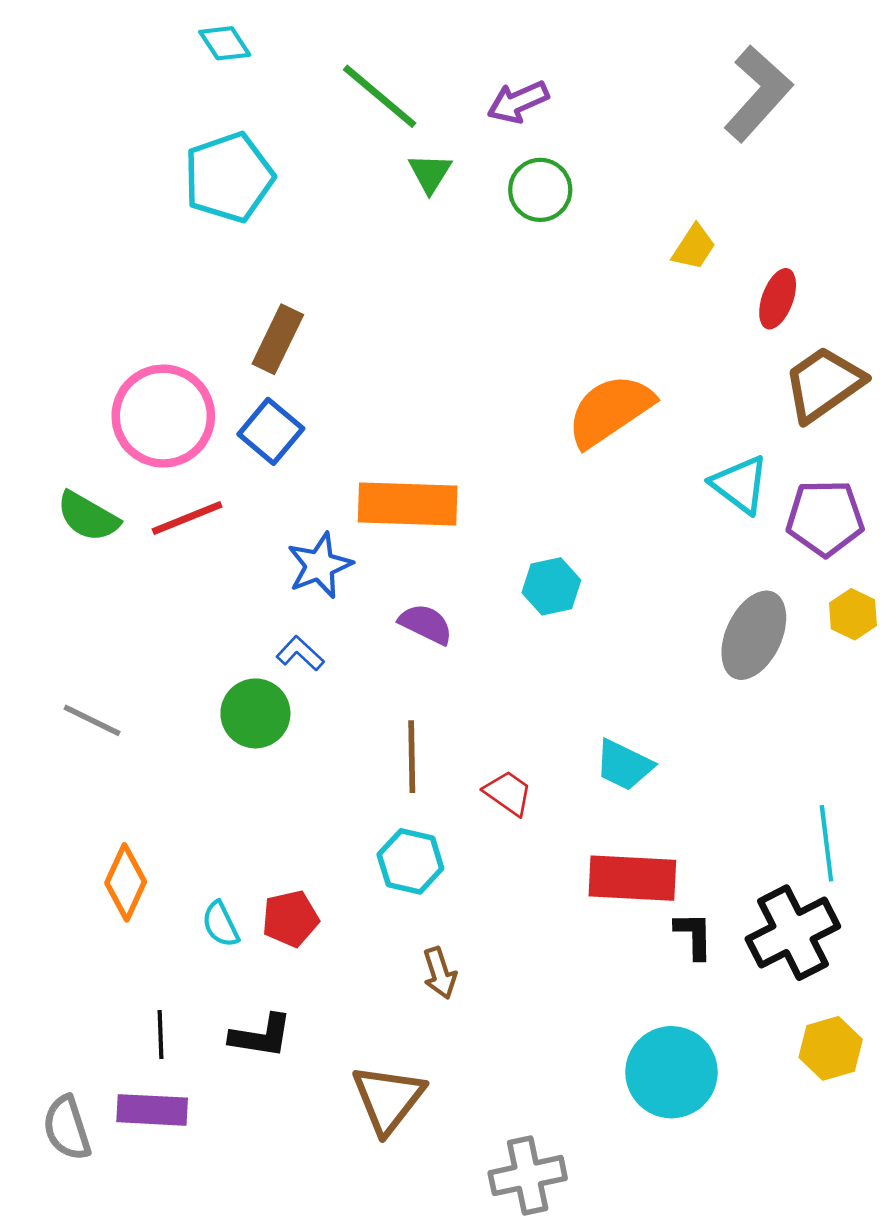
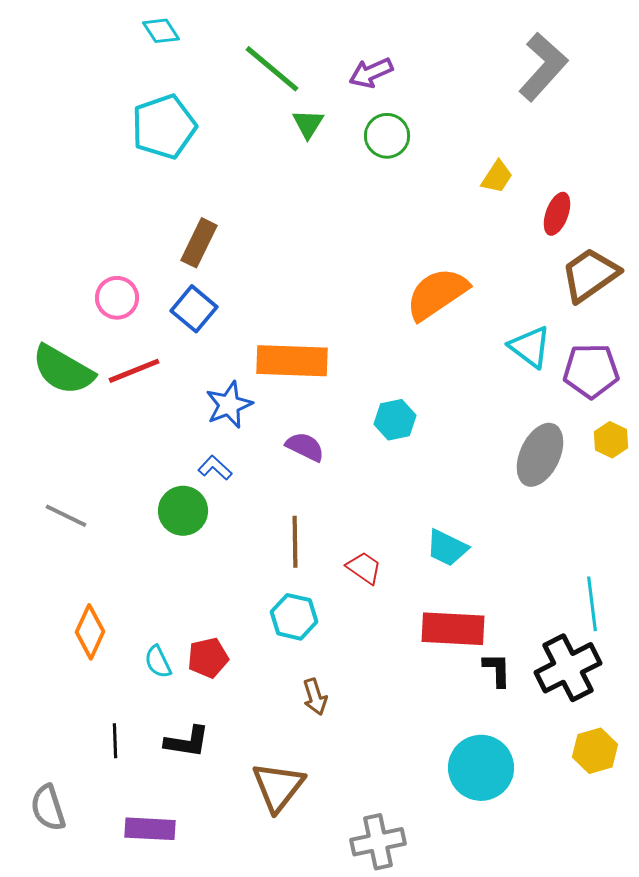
pink circle: (163, 416) -> (117, 298), size x0.6
green semicircle: (88, 517) -> (63, 370), size x1.4
purple rectangle: (152, 1110) -> (150, 829), moved

